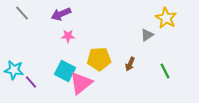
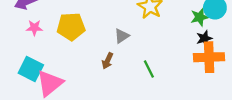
gray triangle: (147, 35) -> (122, 36), moved
yellow pentagon: (99, 59) -> (71, 27), moved

